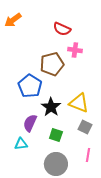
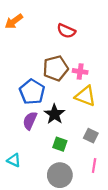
pink cross: (75, 50) -> (80, 71), moved
yellow triangle: (79, 103) -> (85, 96), moved
purple semicircle: (30, 123) -> (30, 121), moved
cyan triangle: (21, 144) -> (14, 160), moved, turned 32

